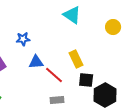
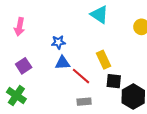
blue star: (23, 39) -> (58, 42), moved

